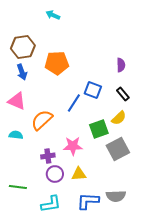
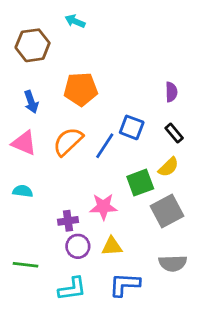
brown hexagon: (23, 47) -> (33, 45), moved
orange semicircle: (42, 120) -> (68, 142), moved
gray semicircle: (116, 196) -> (173, 263), moved

